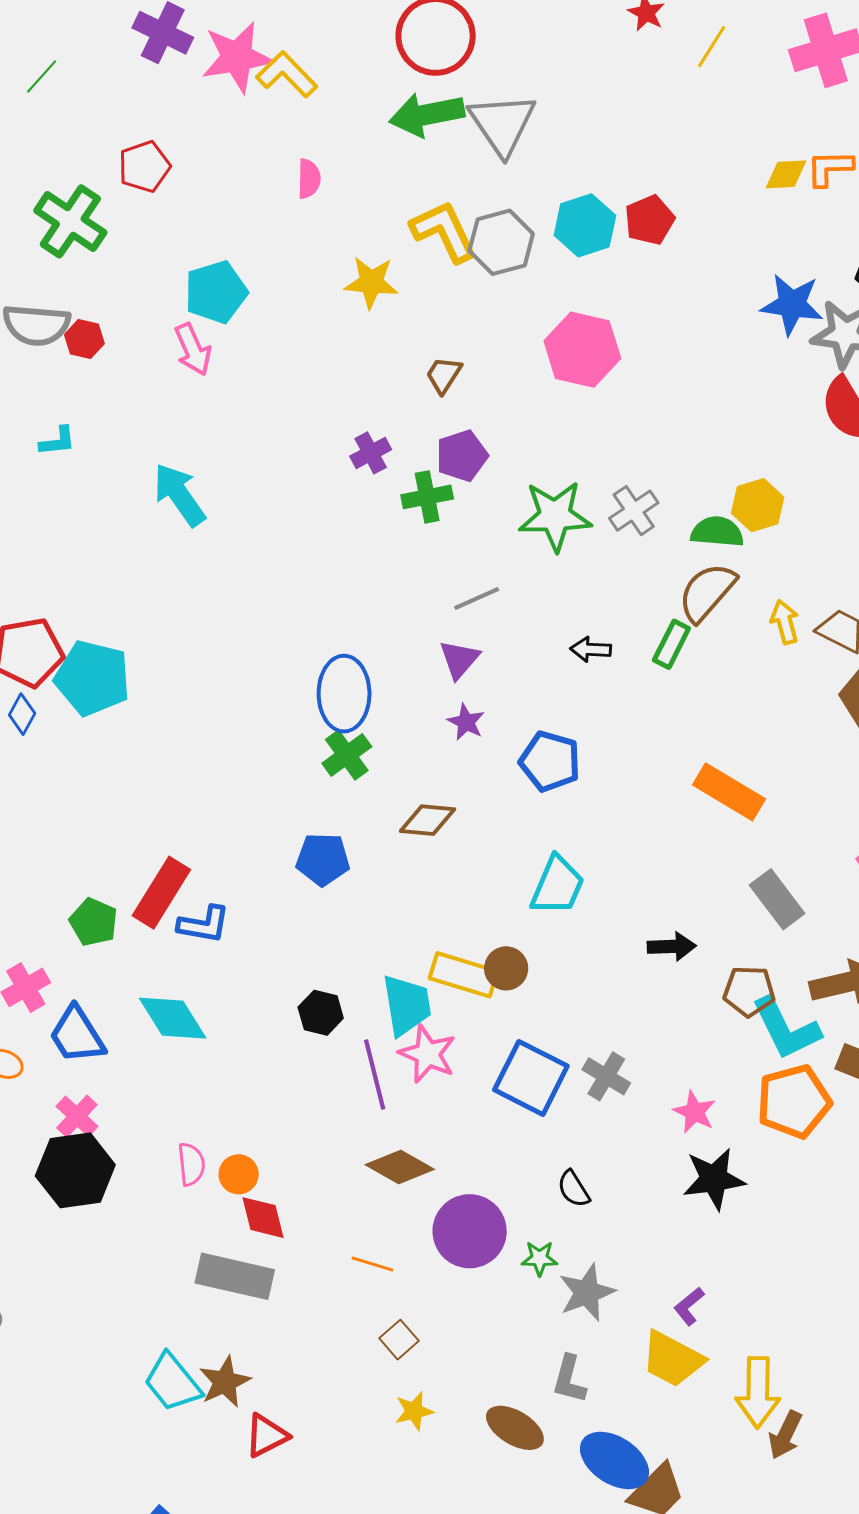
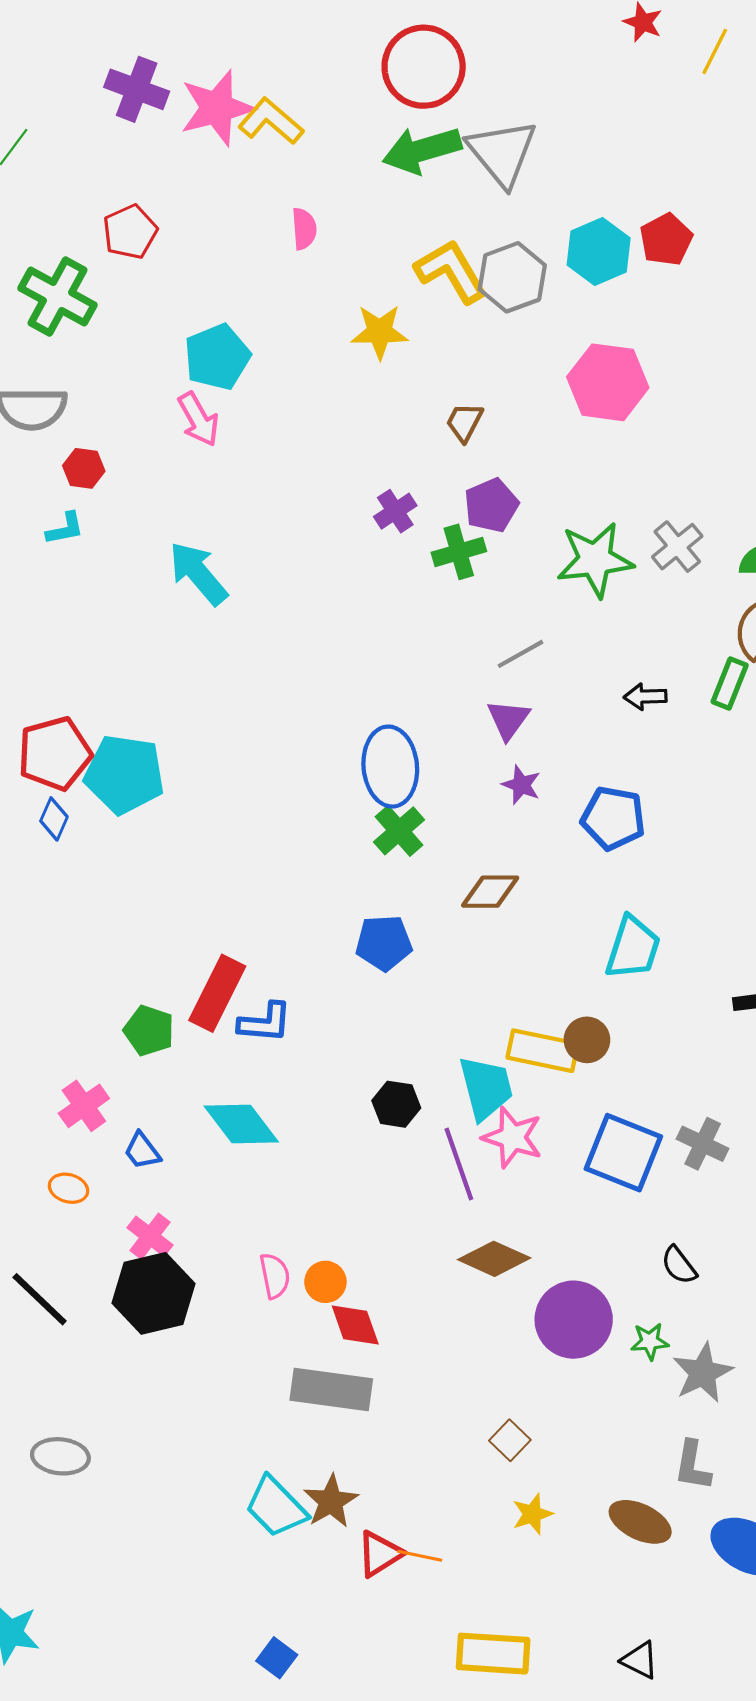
red hexagon: (84, 339) -> (84, 468), moved
blue trapezoid: (77, 1035) -> (142, 1151), size x0.6
orange line: (372, 1264) -> (420, 1556), moved

